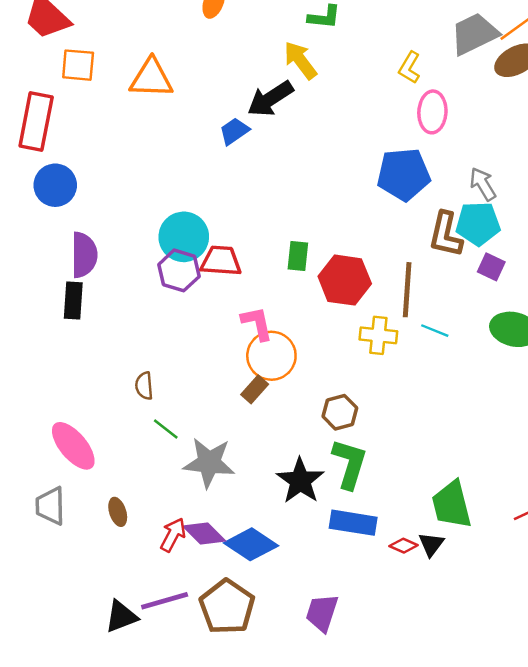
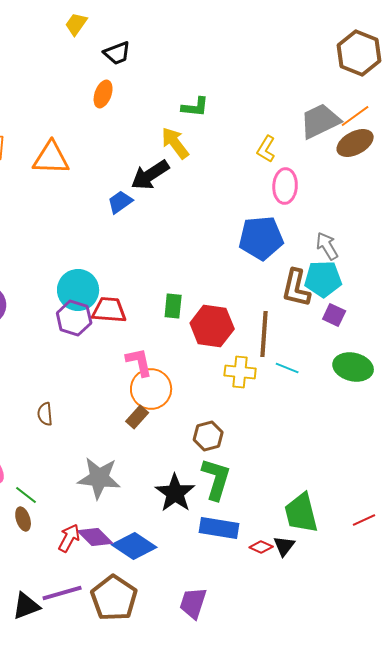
green line: (166, 429) -> (26, 495), moved

